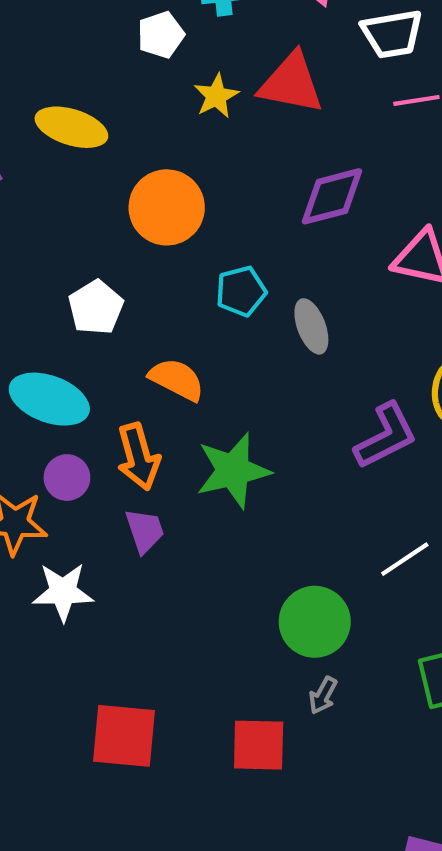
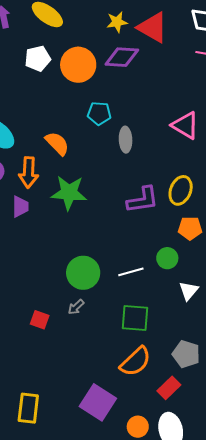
purple diamond: (332, 196) -> (122, 57), moved
white pentagon: (96, 307) -> (38, 59), moved
white line: (405, 559) -> (131, 272), moved
red square: (259, 745) -> (40, 320), size x0.7

